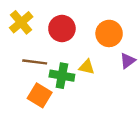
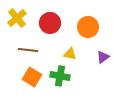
purple triangle: (128, 61) -> (103, 57), moved
green cross: (62, 76) -> (60, 76), moved

